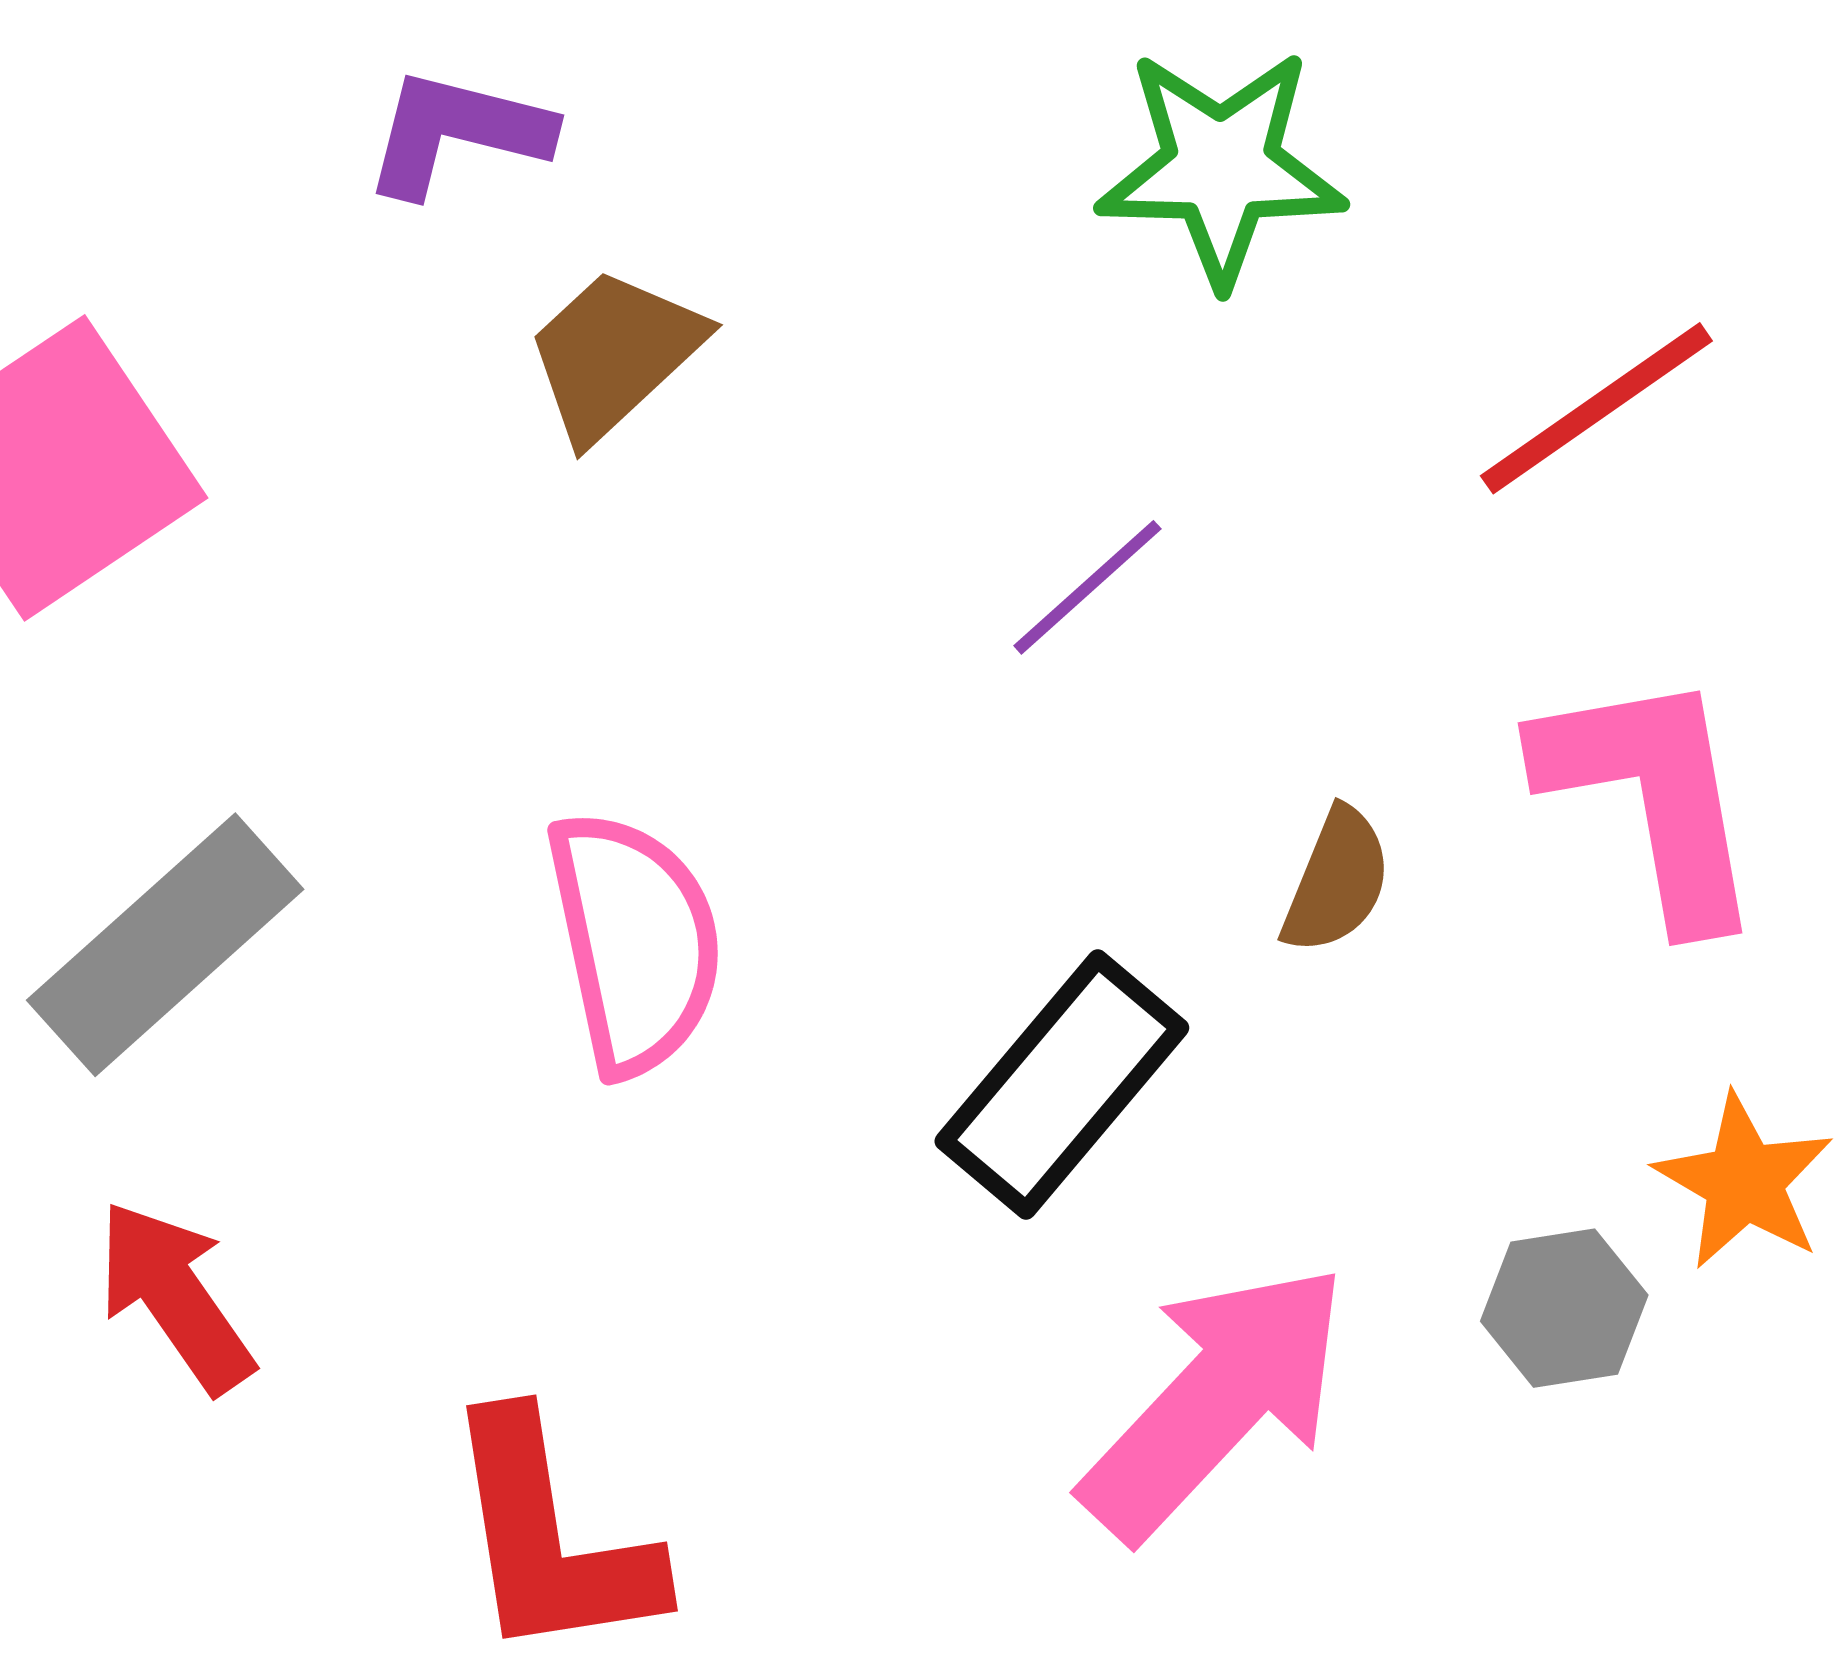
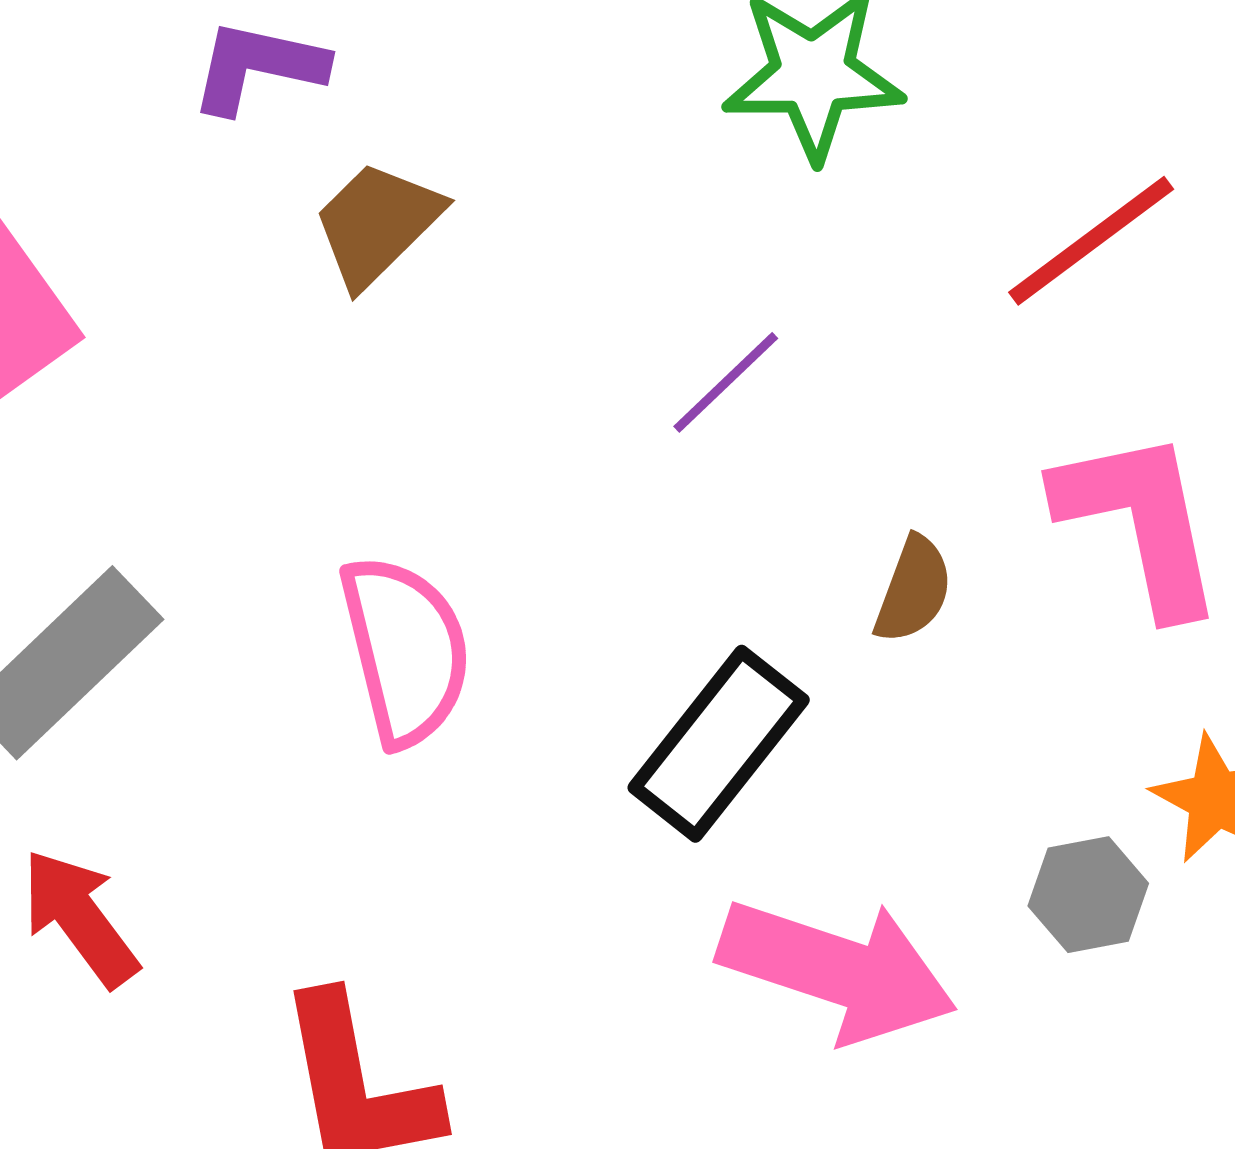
pink arrow: (1216, 1401) -> (837, 970), turned 67

